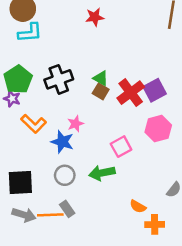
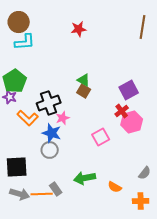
black cross: (59, 79) -> (49, 103), moved
red cross: (131, 93) -> (122, 111), moved, size x0.6
green arrow: (102, 173) -> (85, 178), moved
gray circle: (65, 175) -> (50, 150), moved
orange cross: (155, 224) -> (141, 201), moved

